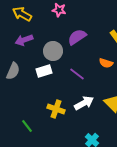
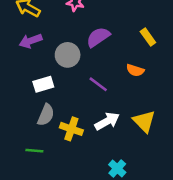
gray semicircle: (13, 71) -> (46, 115), moved
white rectangle: (44, 71) -> (43, 84), moved
green line: (27, 126) -> (34, 151), turned -48

